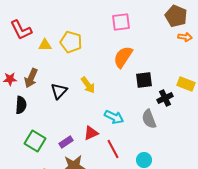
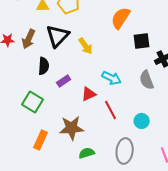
black triangle: (59, 91) -> (58, 36), moved, size x1.4
black semicircle: (21, 105) -> (44, 66), moved
purple rectangle: (66, 142) -> (64, 81), moved

